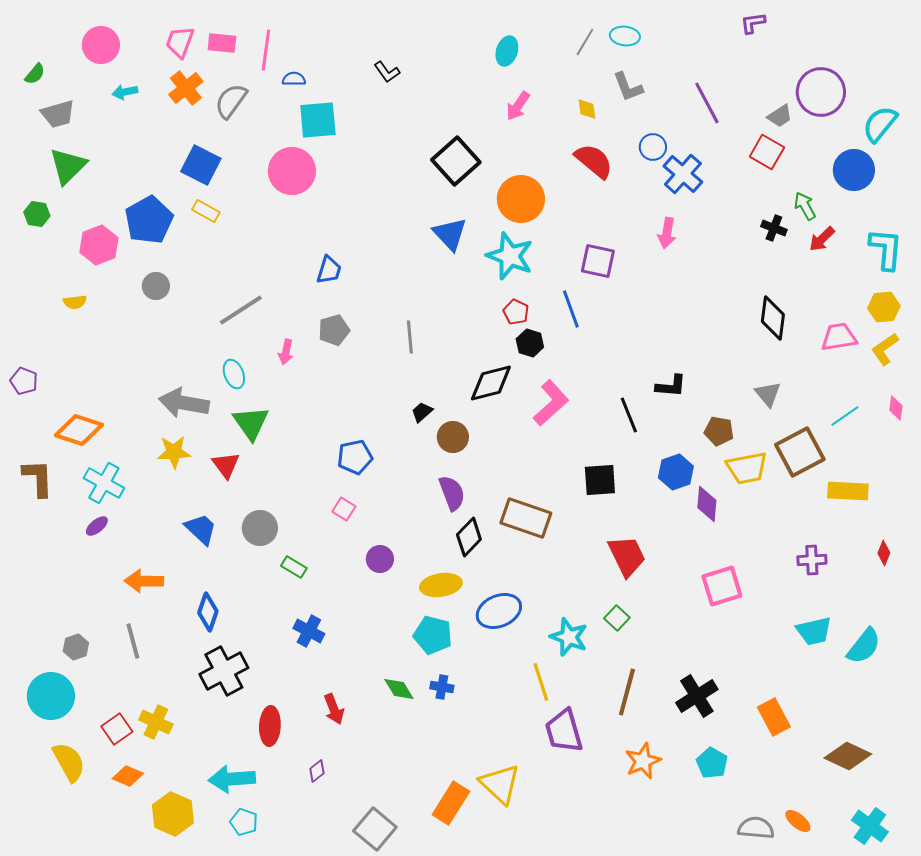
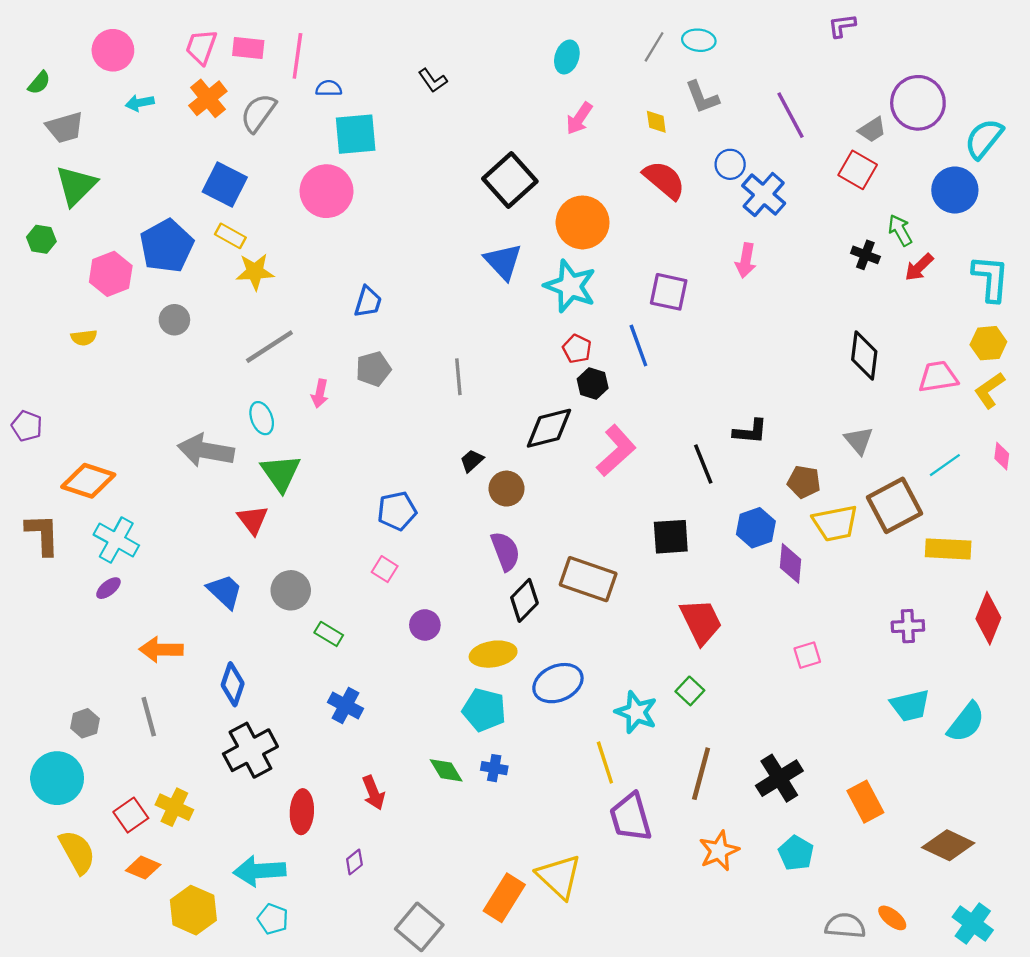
yellow star: (174, 452) -> (255, 272), moved
red diamond: (884, 553) -> (988, 618), size x1.8
pink square: (722, 586) -> (807, 655), size x0.6

